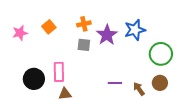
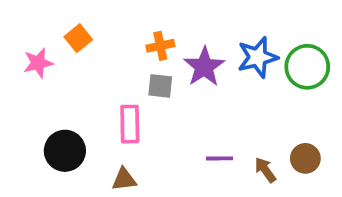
orange square: (49, 27) -> (78, 38), moved
green circle: (161, 54) -> (307, 67), moved
pink rectangle: (59, 72) -> (130, 124), moved

